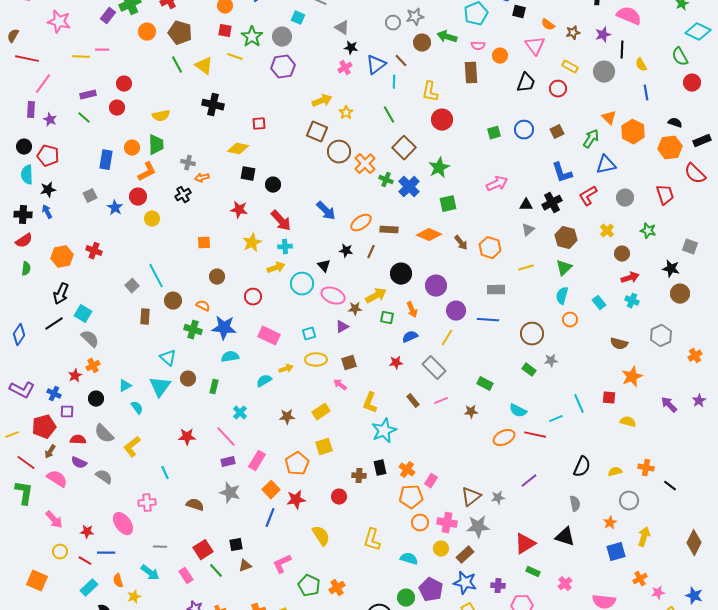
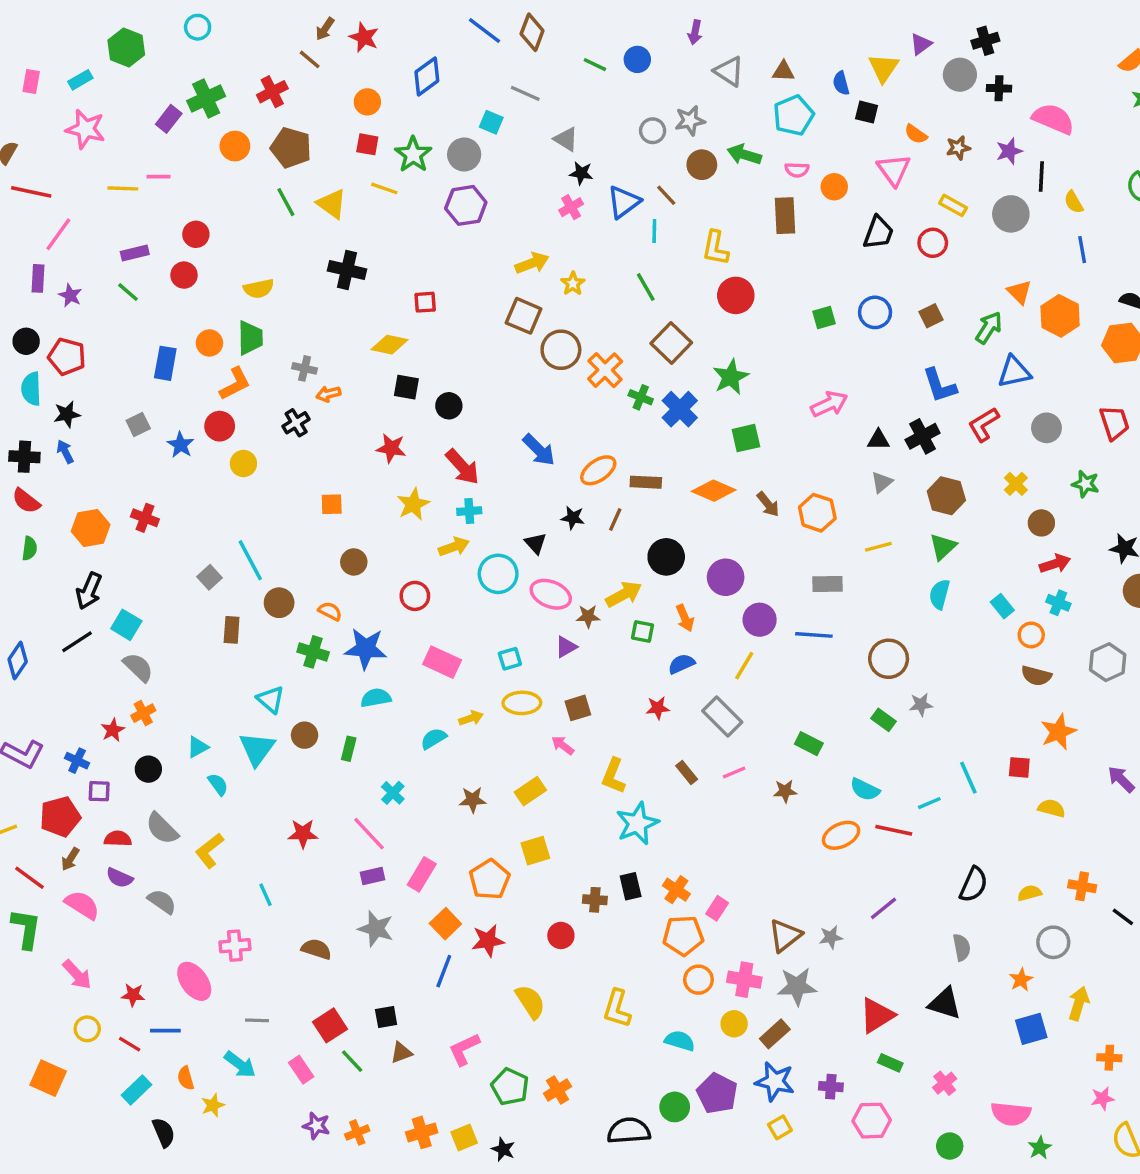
red semicircle: (24, 241) -> (26, 501), turned 72
orange circle: (570, 320) -> (1031, 635), moved
orange cross: (640, 579) -> (1109, 1058), moved, turned 32

